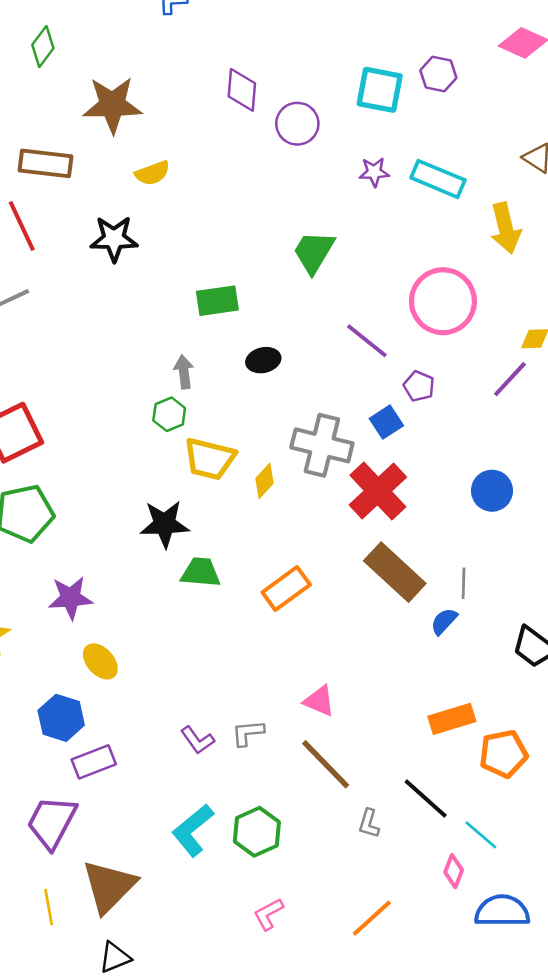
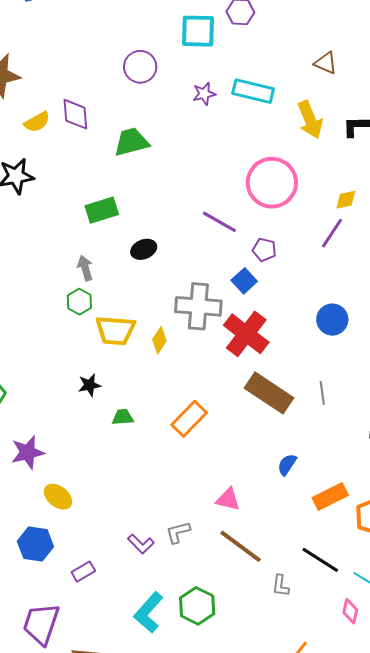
purple diamond: (242, 90) -> (75, 114), moved
green trapezoid: (314, 252) -> (131, 142), moved, turned 54
black star: (165, 524) -> (89, 385), size x0.6
green trapezoid: (201, 572) -> (123, 417), size x0.7
blue semicircle: (444, 621) -> (287, 465), moved
purple rectangle: (94, 762) -> (83, 572), moved, size x0.7

